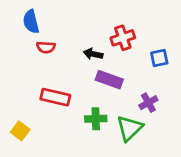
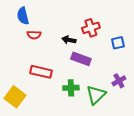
purple cross: (148, 103) -> (119, 81), moved
yellow square: (20, 131) -> (15, 97), size x1.5

